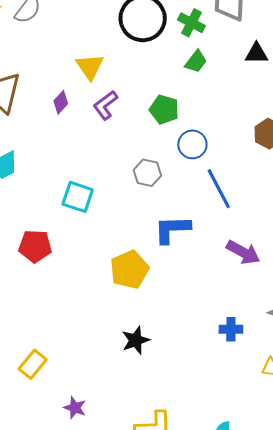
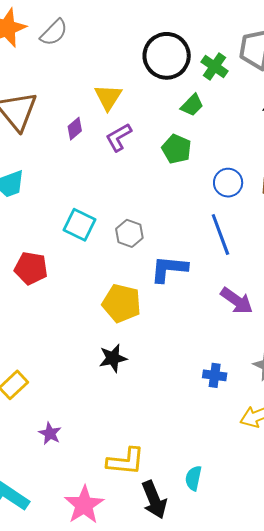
green trapezoid: (196, 62) -> (192, 105), moved
blue circle: (192, 144) -> (228, 183), moved
gray hexagon: (147, 173) -> (129, 233), moved
yellow pentagon: (129, 270) -> (122, 303), turned 30
black star: (136, 340) -> (113, 358), moved

